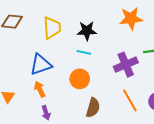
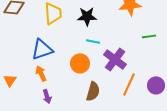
cyan line: (84, 52) -> (93, 41), moved
purple cross: (126, 65) -> (115, 59), moved, turned -30
orange line: (130, 100) -> (129, 84), turned 55

